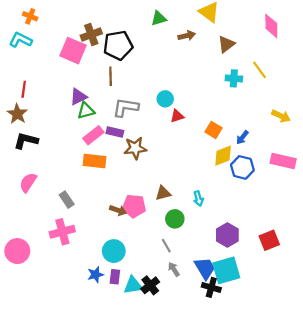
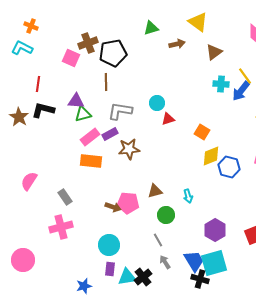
pink square: (73, 51) -> (71, 58), size x0.7
red line: (24, 89) -> (38, 84), moved
purple triangle: (78, 97) -> (76, 101), turned 30
purple rectangle: (115, 132) -> (110, 134), turned -42
blue arrow: (242, 137) -> (241, 91), moved, size x1.5
black L-shape: (26, 141) -> (43, 110), moved
pink circle: (17, 251) -> (23, 260), moved
blue star: (96, 275) -> (84, 286), moved

